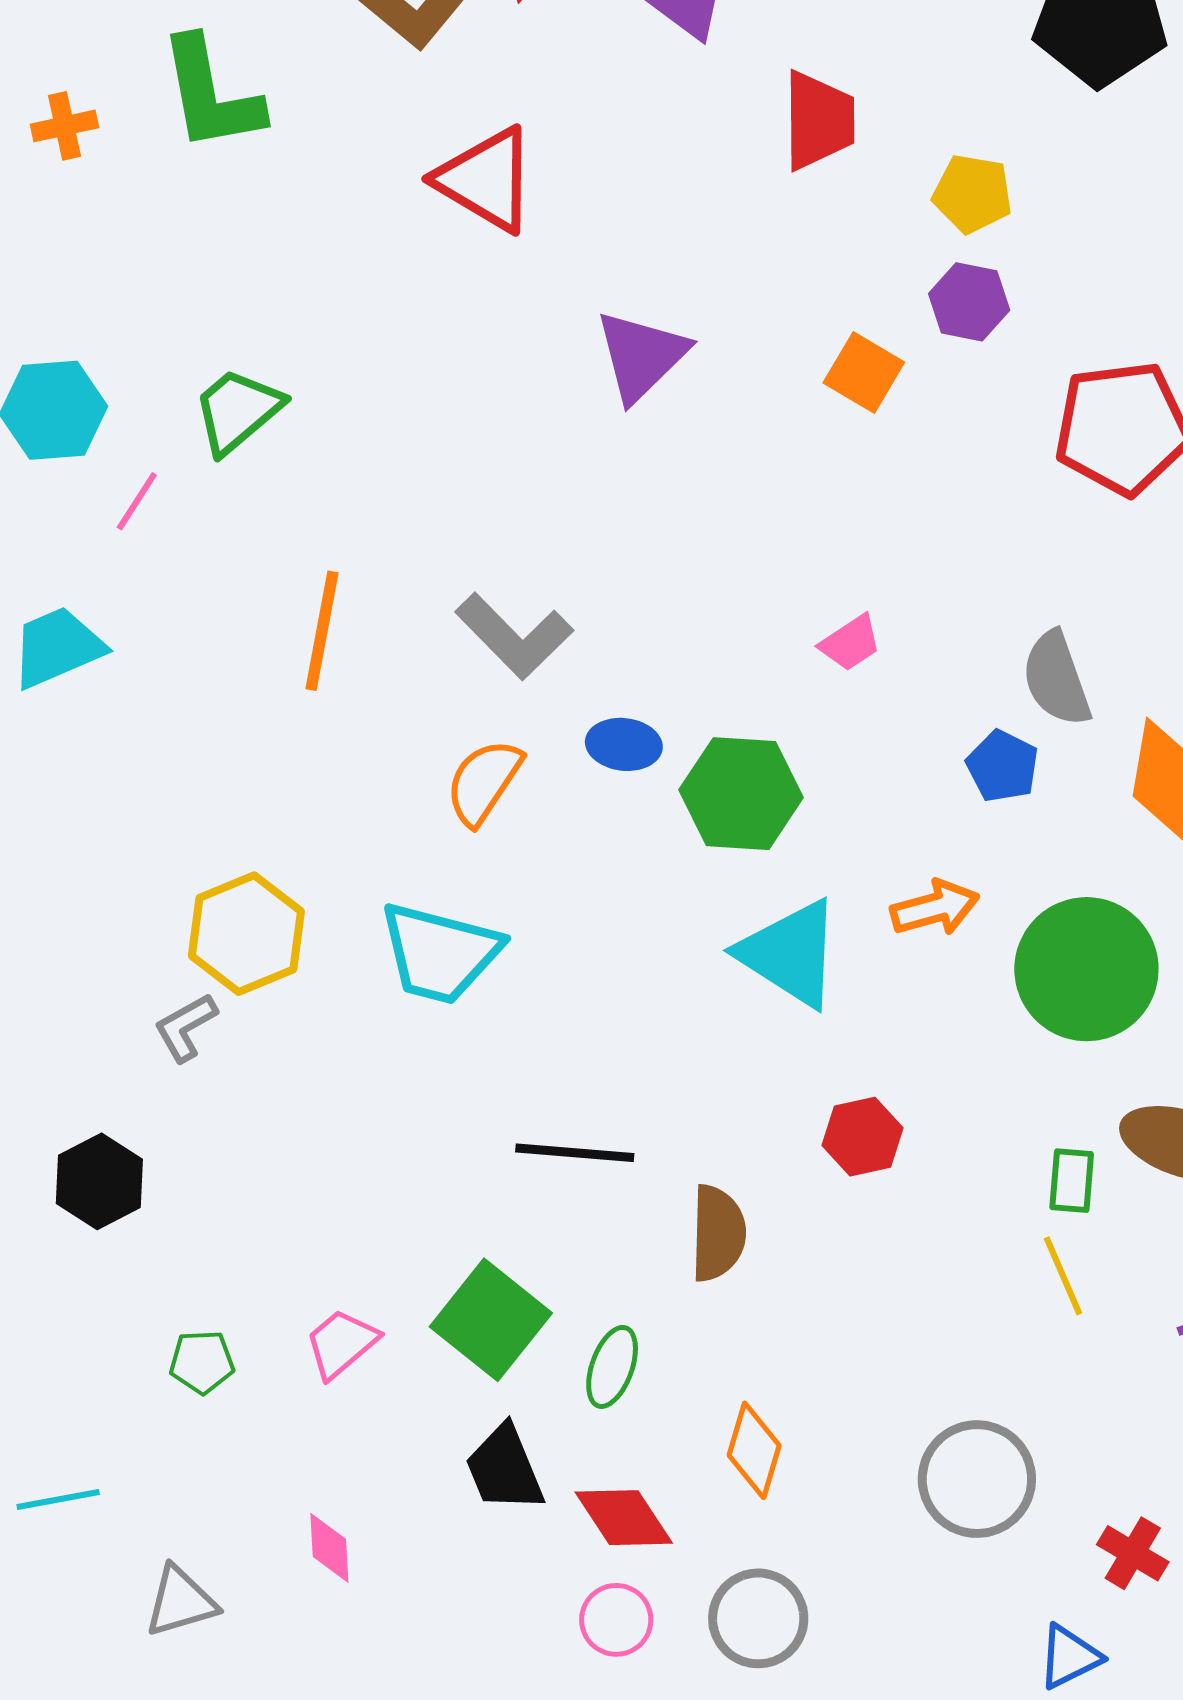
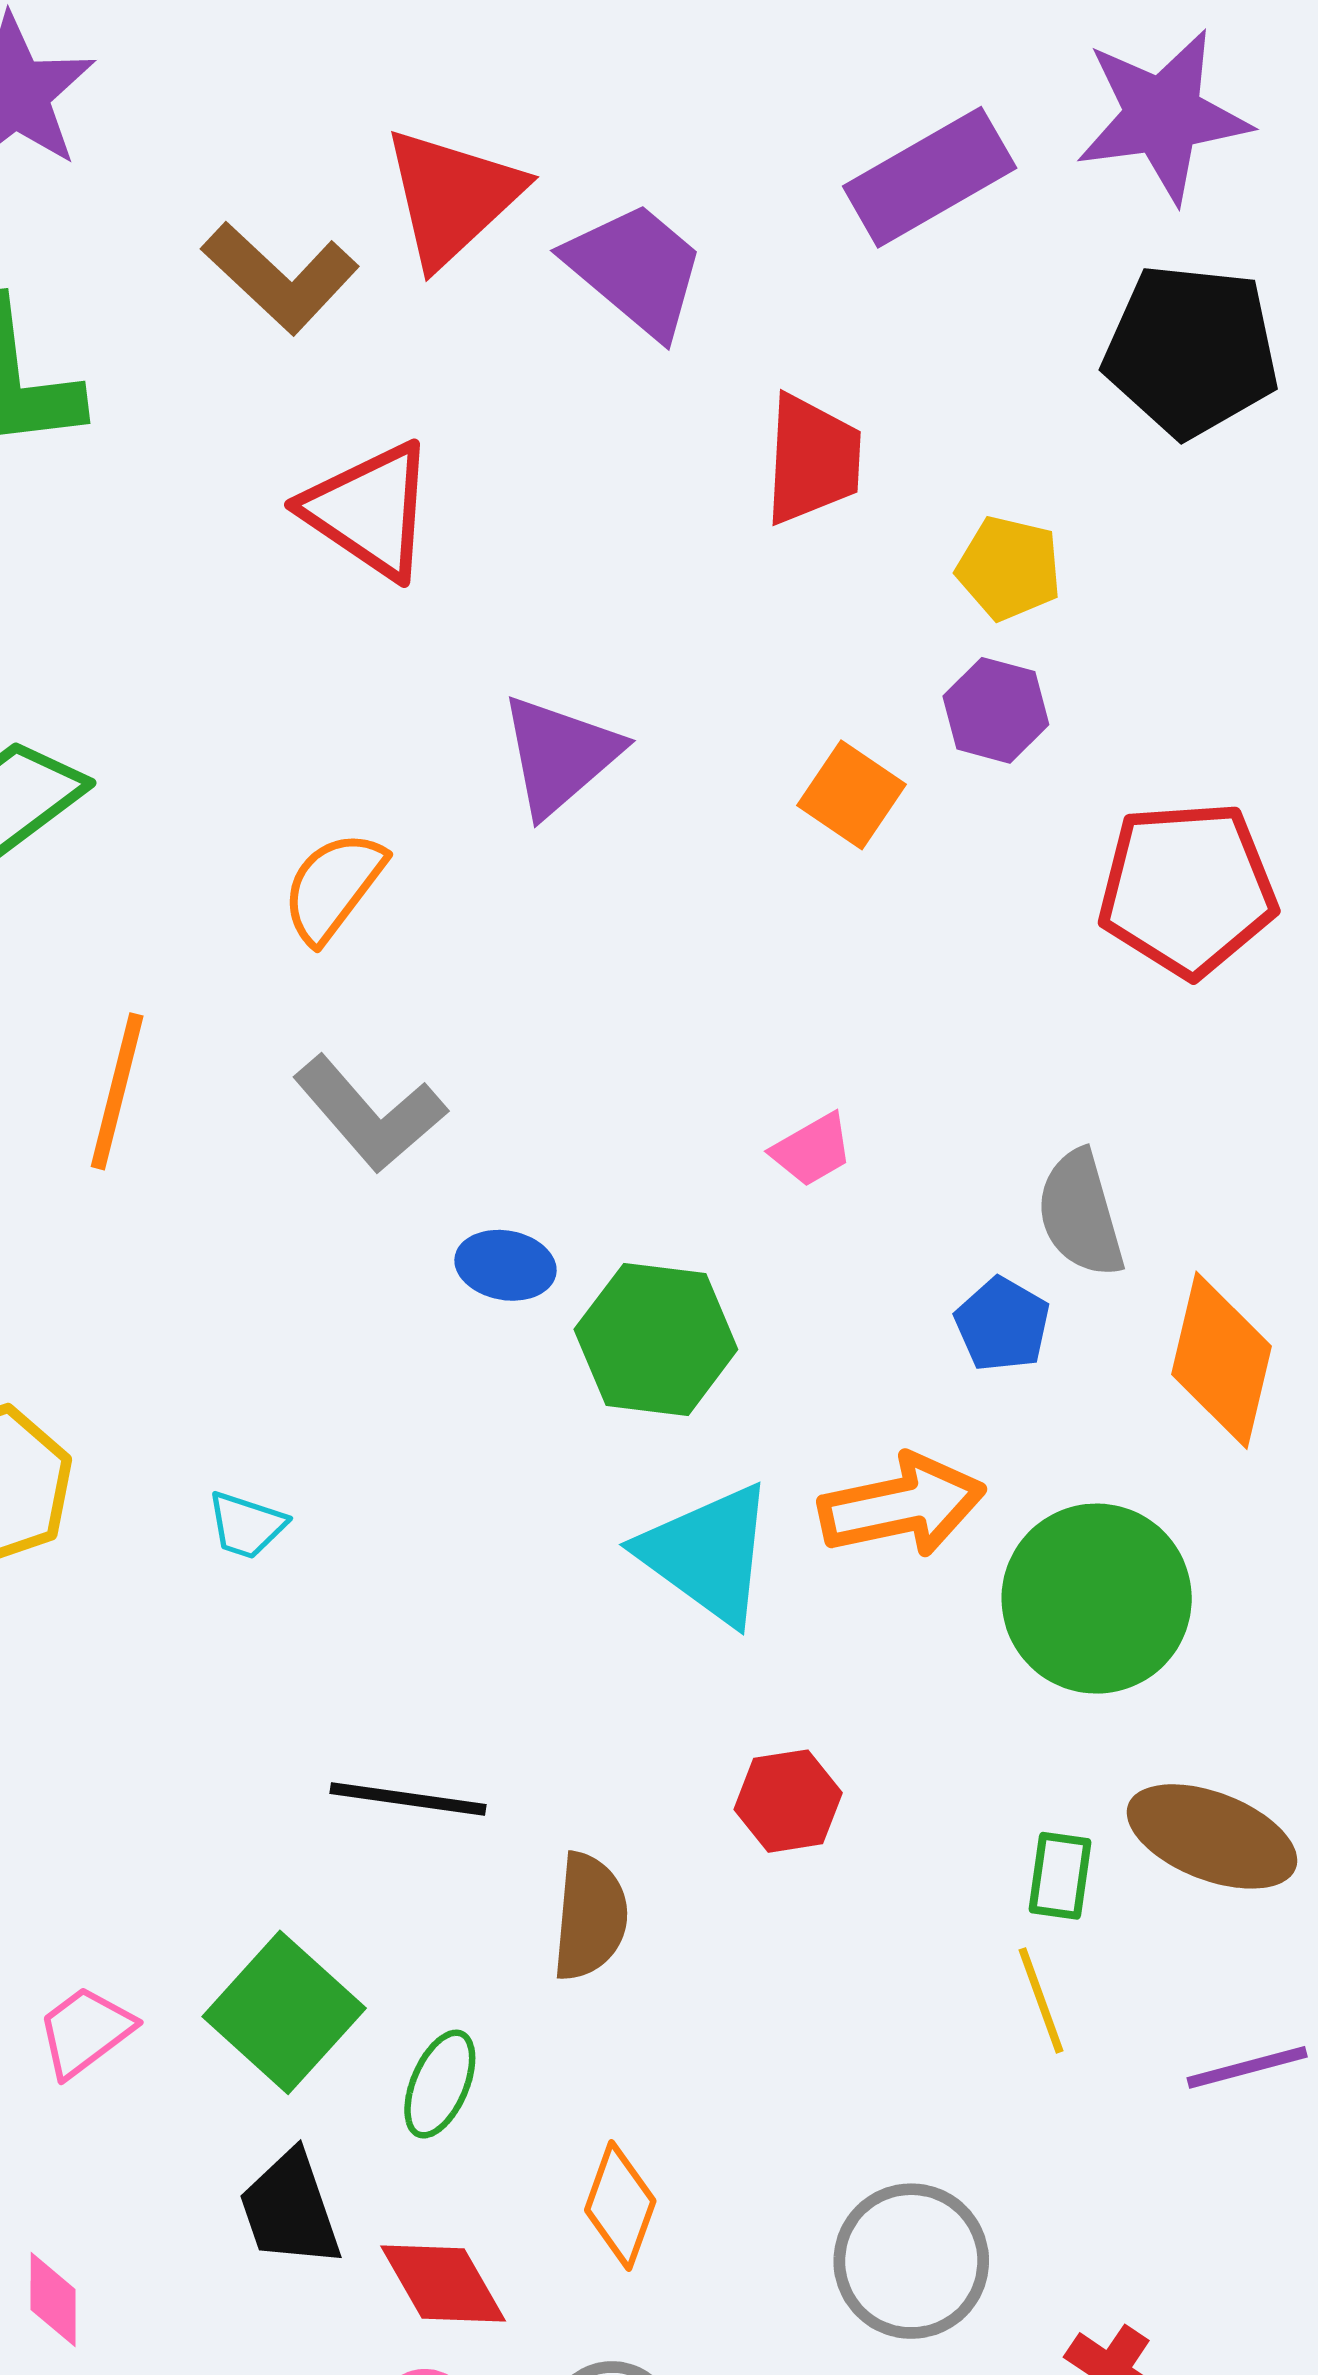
orange semicircle: (484, 782) -> (333, 887), moved
orange arrow: (935, 908) -> (902, 1506), size x1.4
cyan trapezoid: (440, 953) -> (246, 1525), size x0.5

